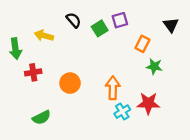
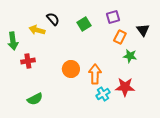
black semicircle: (74, 20) -> (53, 19), moved
purple square: (120, 20) -> (113, 17), moved
black triangle: (171, 25) -> (143, 30), moved
orange circle: (70, 83) -> (71, 69), moved

